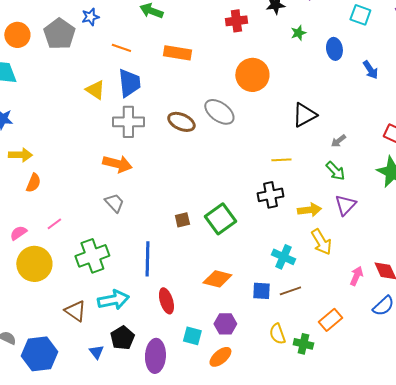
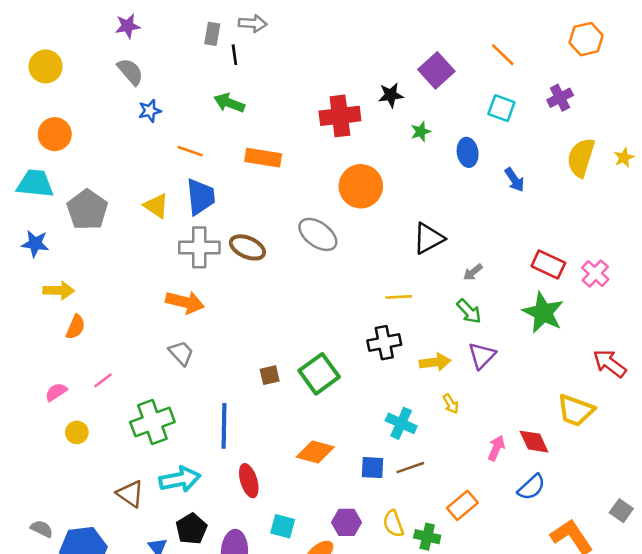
red cross: (236, 21) -> (340, 116), size x1.4
gray pentagon: (59, 34) -> (87, 210), moved
brown ellipse: (181, 122) -> (247, 247), moved
yellow arrow: (321, 242) -> (451, 404), size x0.6
yellow circle: (34, 264) -> (77, 432), size x0.5
purple hexagon: (225, 324) -> (346, 522), moved

